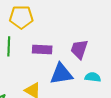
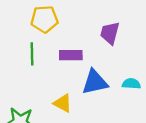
purple trapezoid: (79, 49) -> (110, 33), moved

